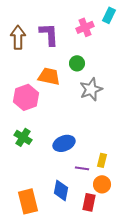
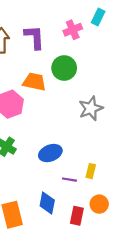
green circle: (77, 63) -> (64, 68), size x1.5
gray star: (91, 89) -> (91, 108), moved
orange circle: (102, 184) -> (99, 204), moved

